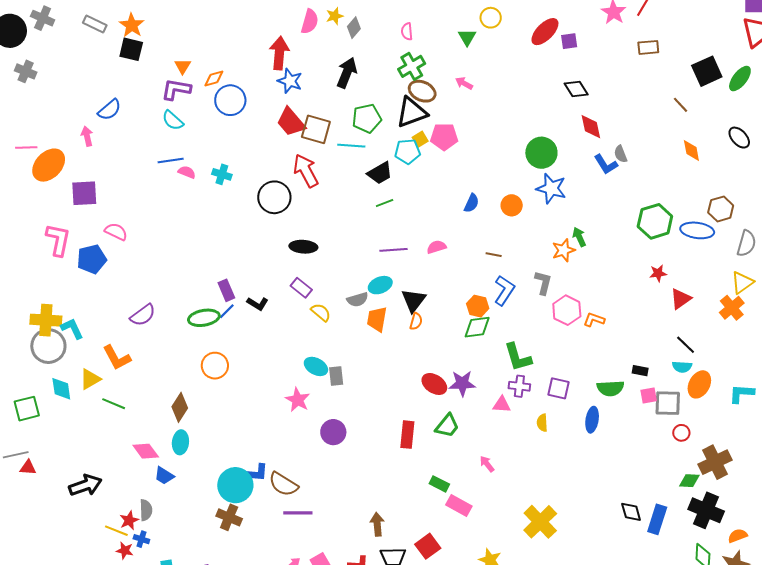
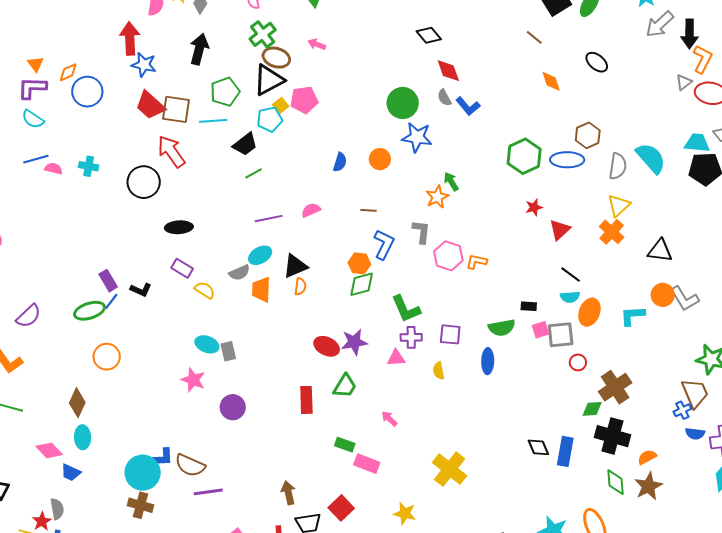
gray semicircle: (621, 154) -> (444, 98), moved
black triangle: (414, 300) -> (295, 266), turned 36

